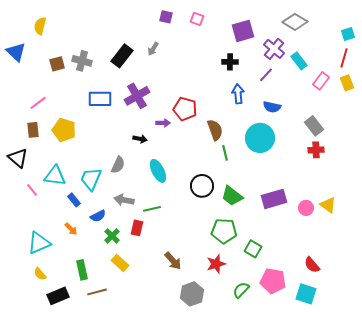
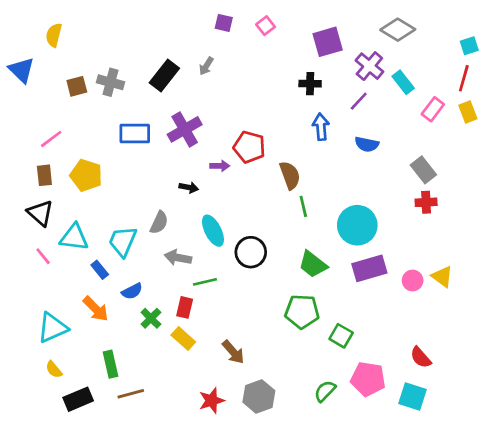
pink square: (197, 19) -> (266, 26), turned 32
cyan circle: (260, 138) -> (357, 225), moved
black triangle: (18, 158) -> (40, 213), moved
black circle: (202, 186) -> (251, 252), moved
gray arrow: (124, 200) -> (178, 258), moved
orange arrow: (71, 229) -> (96, 309), size x1.5
yellow rectangle: (120, 263) -> (183, 338), moved
red star: (216, 264) -> (212, 401), moved

